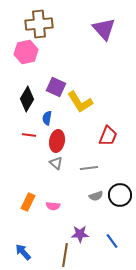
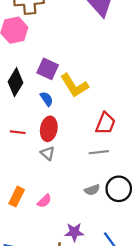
blue semicircle: (47, 118) -> (47, 99), moved, turned 136
red line: (29, 135) -> (18, 132), moved
gray line: (89, 168) -> (99, 152), moved
pink semicircle: (53, 206) -> (44, 201), turned -48

